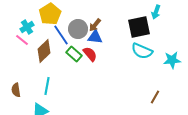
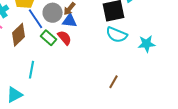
cyan line: (47, 86) -> (32, 70), moved
brown line: (155, 97) -> (114, 82), moved

